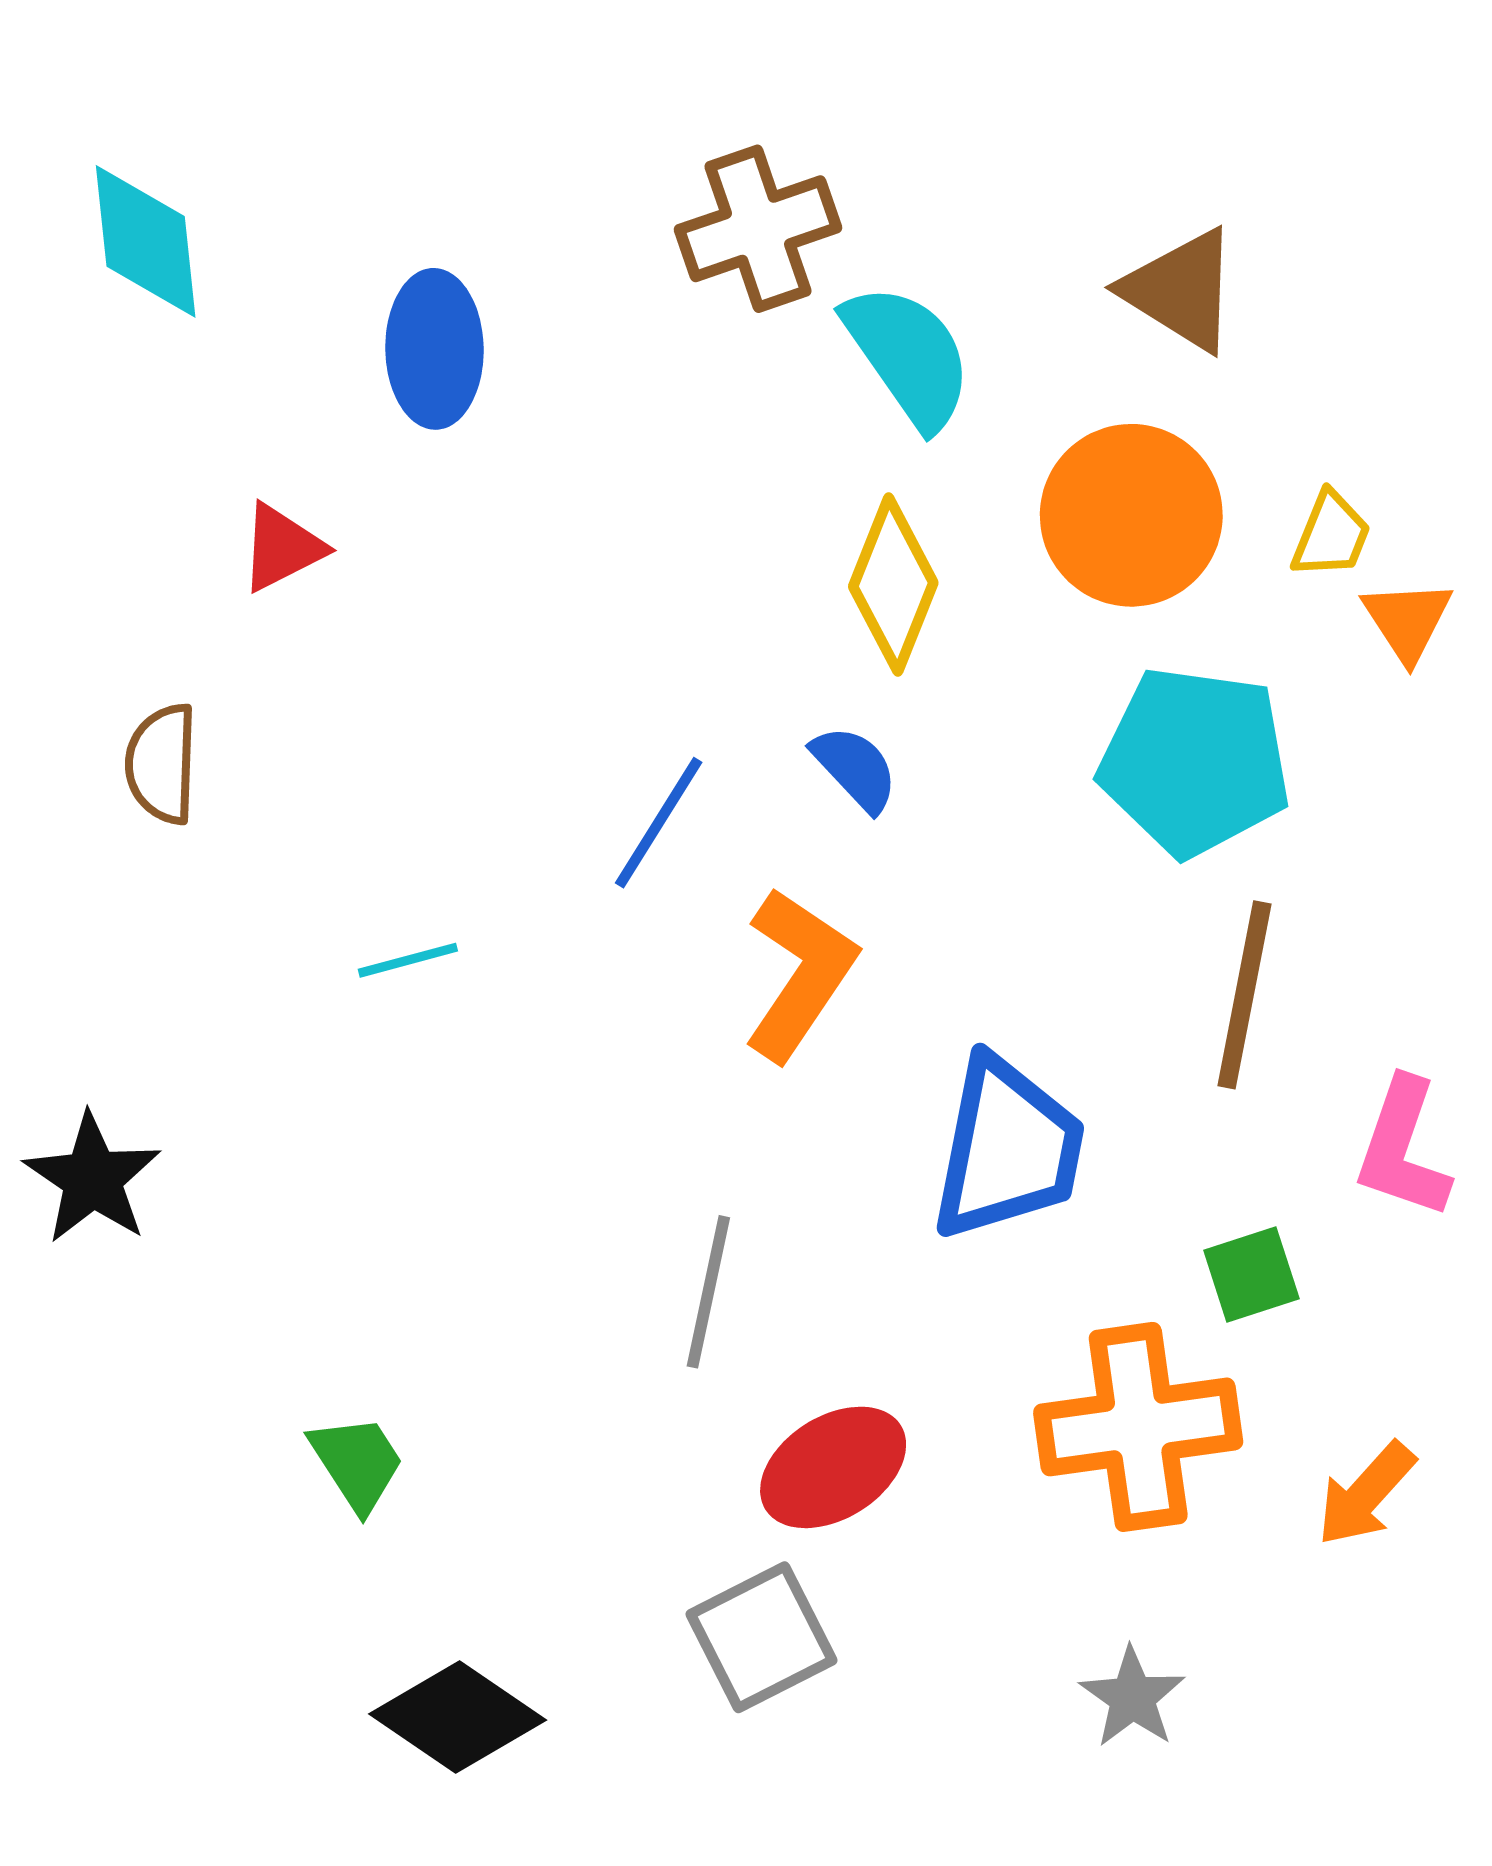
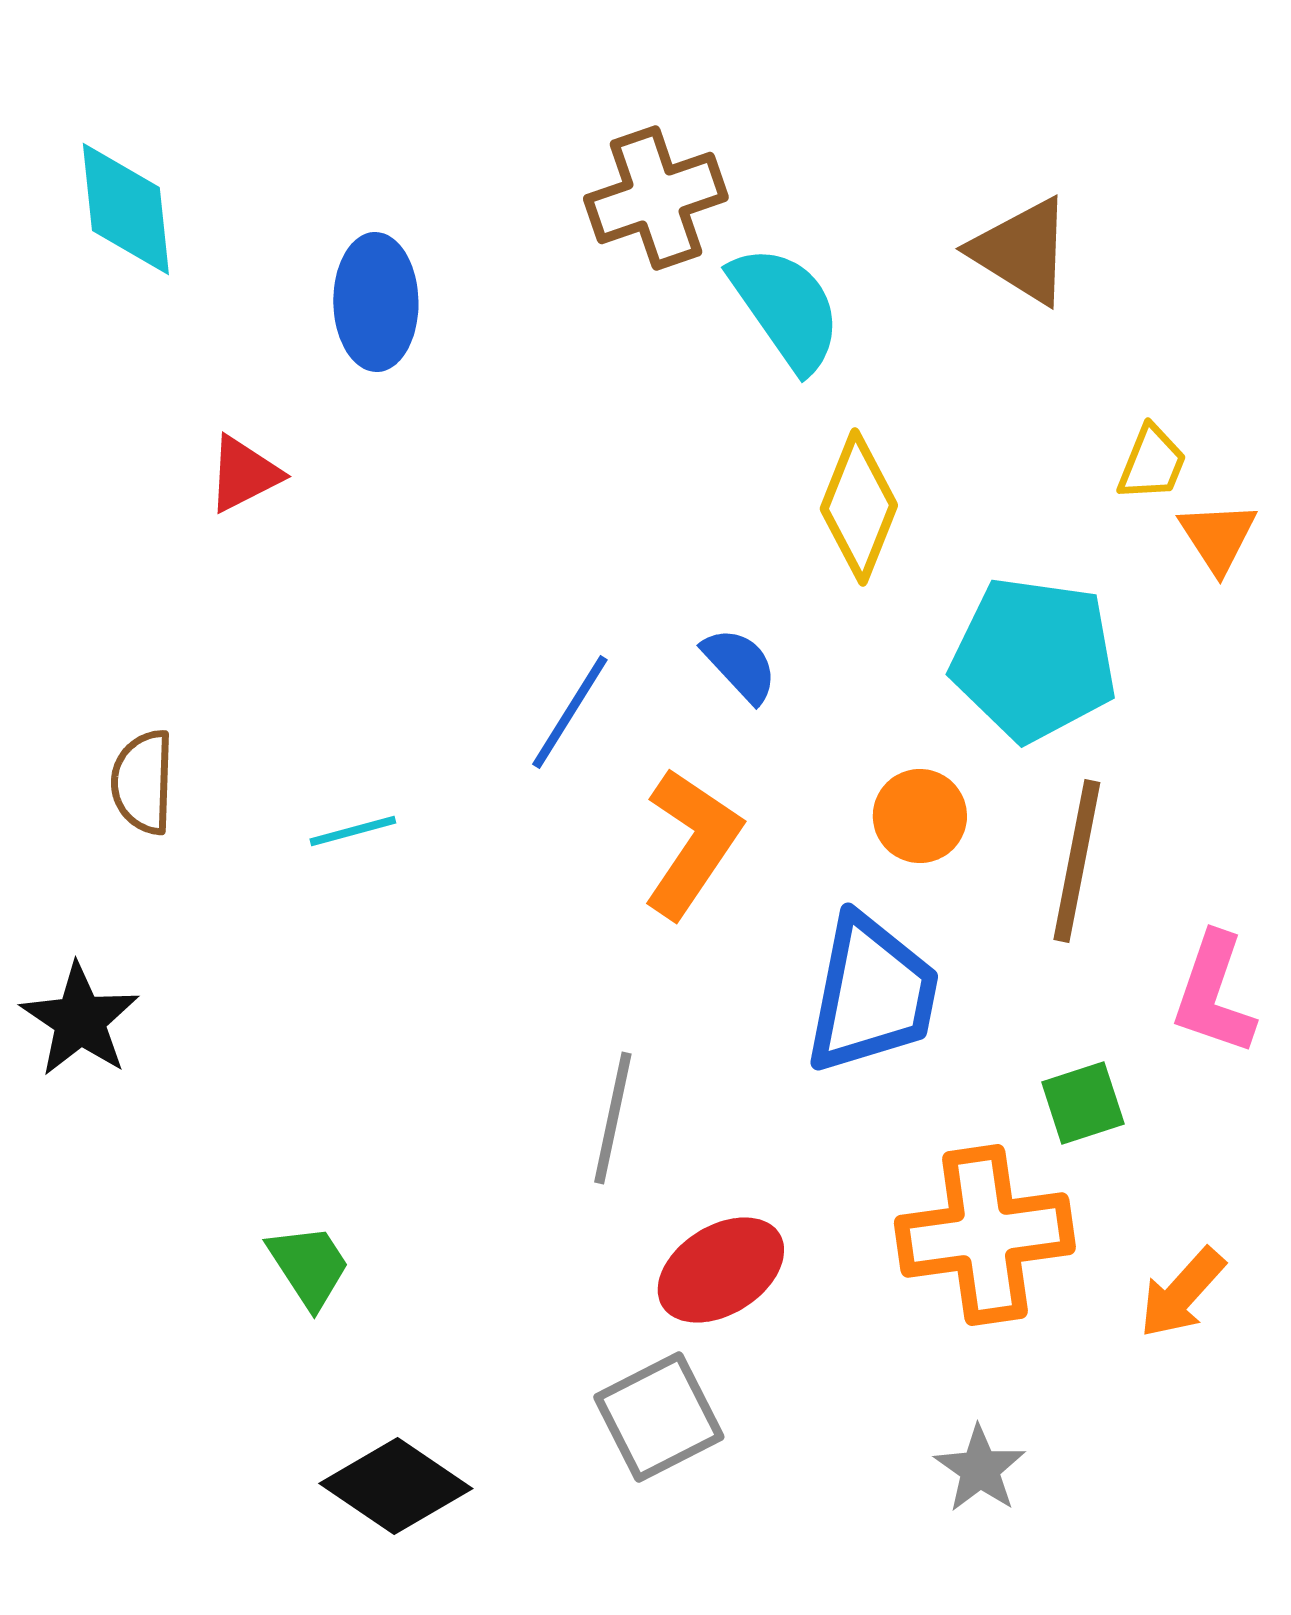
orange circle: (1131, 515) -> (920, 816), moved, size x0.6
yellow diamond: (893, 585) -> (859, 507), moved
brown semicircle: (162, 764) -> (143, 782), moved

